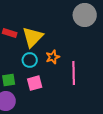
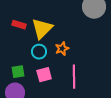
pink line: (74, 73) -> (74, 77), moved

